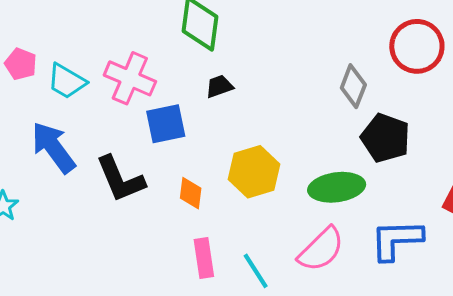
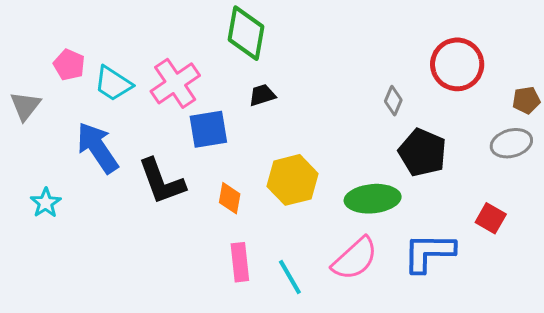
pink cross: (130, 78) -> (175, 83), turned 30
gray diamond: (353, 86) -> (393, 101), size x0.7

